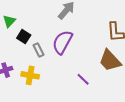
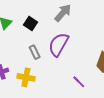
black square: (24, 37) -> (31, 24), moved

